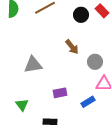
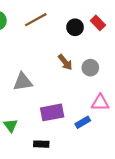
gray circle: (95, 62) -> (90, 68), moved
purple rectangle: (60, 93) -> (52, 112), size x1.5

